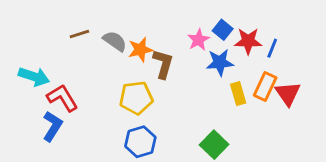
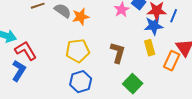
blue star: (220, 62) -> (154, 26), moved
brown L-shape: (163, 64) -> (118, 53), moved
orange rectangle: (265, 86) -> (172, 61), moved

